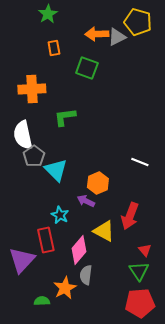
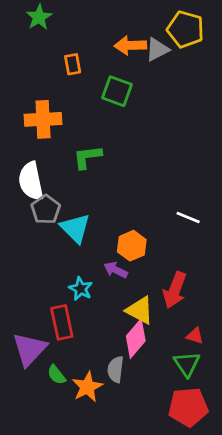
green star: (48, 14) -> (39, 17), moved
pink diamond: (79, 250) -> (136, 338), moved
red triangle: (145, 250) -> (195, 336), turned -32
green semicircle: (42, 301) -> (56, 375), moved, turned -126

